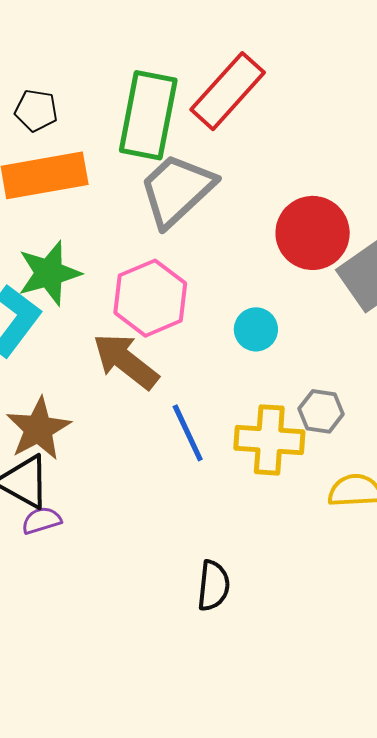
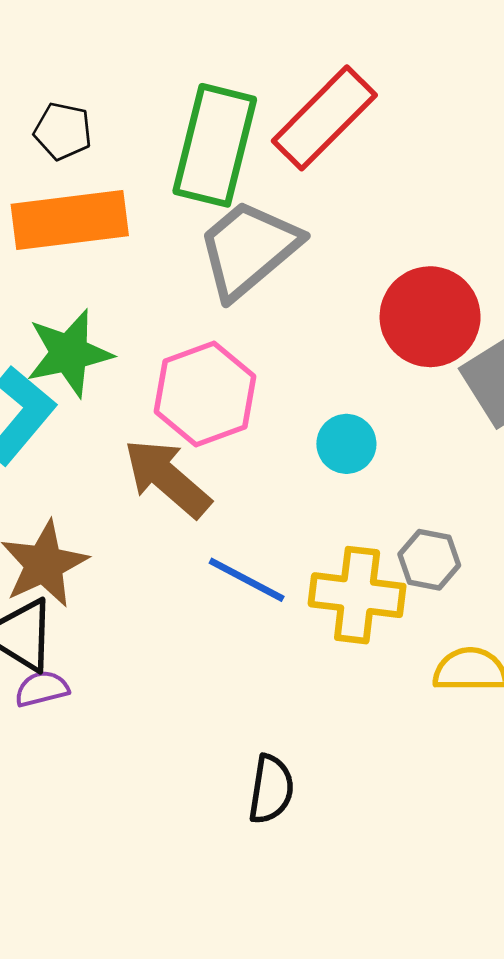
blue line: (188, 433) -> (247, 580), turned -40

